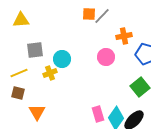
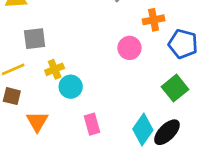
cyan circle: (62, 59) -> (71, 87), moved
pink rectangle: (98, 114) -> (92, 124), moved

